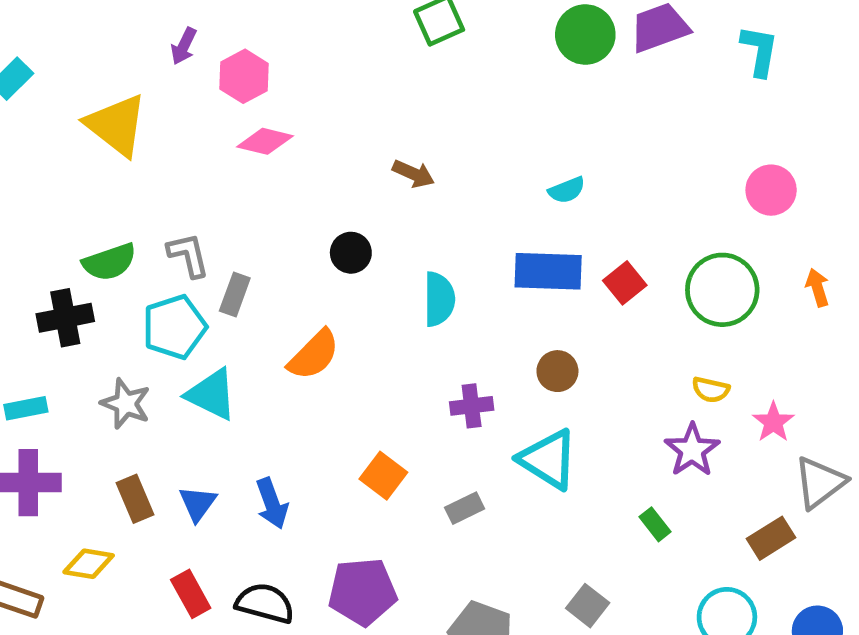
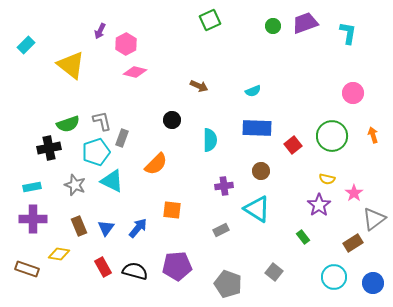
green circle: (585, 34) -> (273, 26), size x0.6
cyan semicircle: (567, 190) -> (253, 91), moved
red square: (625, 283) -> (293, 145), moved
orange square: (383, 476) -> (172, 210), moved, turned -30
blue arrow: (272, 503) -> (138, 228), turned -120

